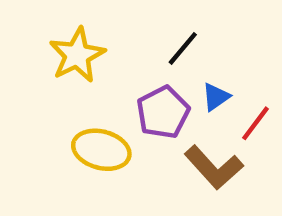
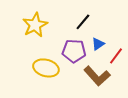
purple pentagon: (163, 112) -> (74, 51), turned 30

